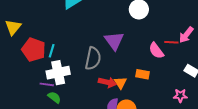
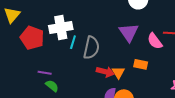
purple triangle: (114, 41) -> (129, 33), moved
cyan line: (52, 51) -> (73, 42), moved
white cross: (58, 73) -> (61, 27), moved

